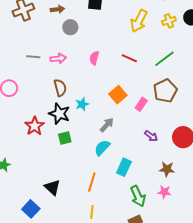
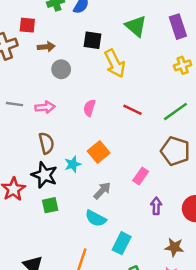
yellow arrow: (139, 21) -> (115, 64), moved, turned -55
brown pentagon: (165, 91) -> (175, 151), turned -30
orange square: (118, 95) -> (99, 152), moved
pink rectangle: (141, 104) -> (141, 176), moved
purple arrow: (151, 136) -> (156, 206), turned -128
cyan semicircle: (102, 148) -> (96, 218), turned -108

